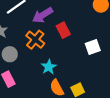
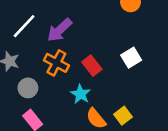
red rectangle: (63, 30) -> (92, 66), moved

